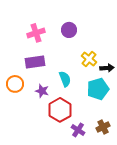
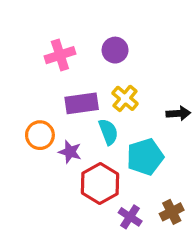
yellow cross: (89, 59) -> (125, 98), moved
purple rectangle: (35, 62) -> (82, 103), moved
orange circle: (15, 84) -> (40, 135), moved
cyan pentagon: (98, 89) -> (145, 157), moved

